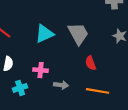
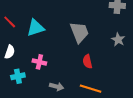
cyan triangle: (44, 34) -> (36, 28), moved
gray arrow: (61, 85) -> (57, 87), moved

